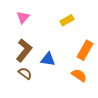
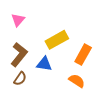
yellow rectangle: (67, 20) -> (57, 40), moved, size x1.5
brown semicircle: (25, 73) -> (20, 79), turned 88

